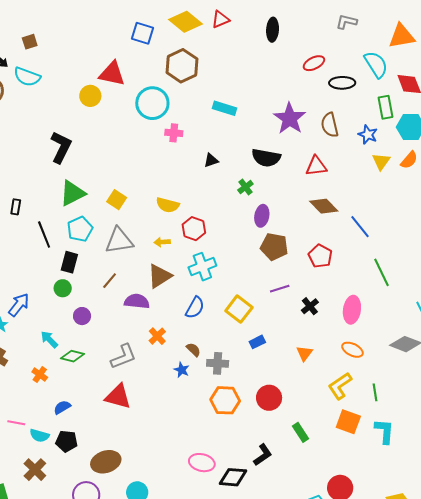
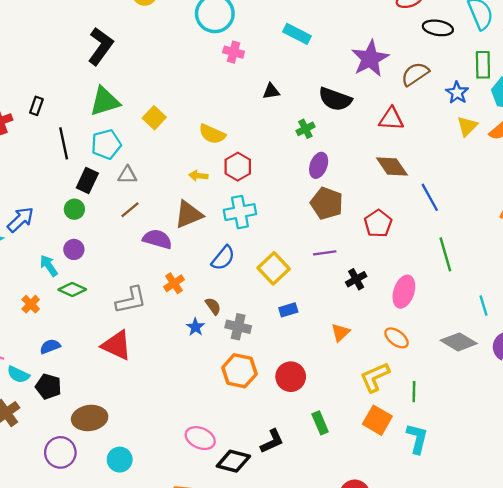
brown semicircle: (330, 125) -> (415, 74), turned 60
gray triangle: (119, 241) -> (127, 175), moved, size x0.6
purple circle: (82, 316) -> (74, 249), moved

